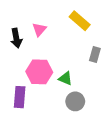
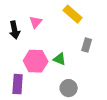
green triangle: (65, 79) -> (60, 59), moved

